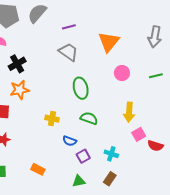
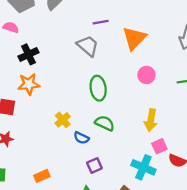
purple line: (69, 27) -> (101, 22), moved
yellow cross: (52, 119) -> (63, 120), turned 32
blue semicircle: (70, 141) -> (81, 138), moved
cyan cross: (111, 154) -> (143, 167), moved, size x1.5
orange rectangle: (38, 169) -> (42, 176), turned -56

